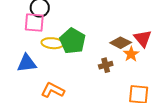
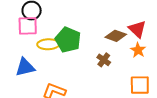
orange star: (131, 54) -> (138, 50), moved
brown cross: (106, 65) -> (104, 60), turned -32

